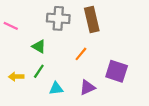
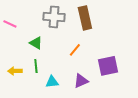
green line: (39, 71) -> (36, 66), turned -40
purple square: (117, 71) -> (108, 66), turned -30

